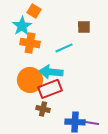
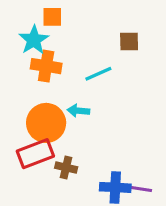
orange square: (34, 11) -> (52, 17), turned -32
cyan arrow: (51, 72) -> (78, 111), size x0.6
red rectangle: (50, 89) -> (35, 154), moved

